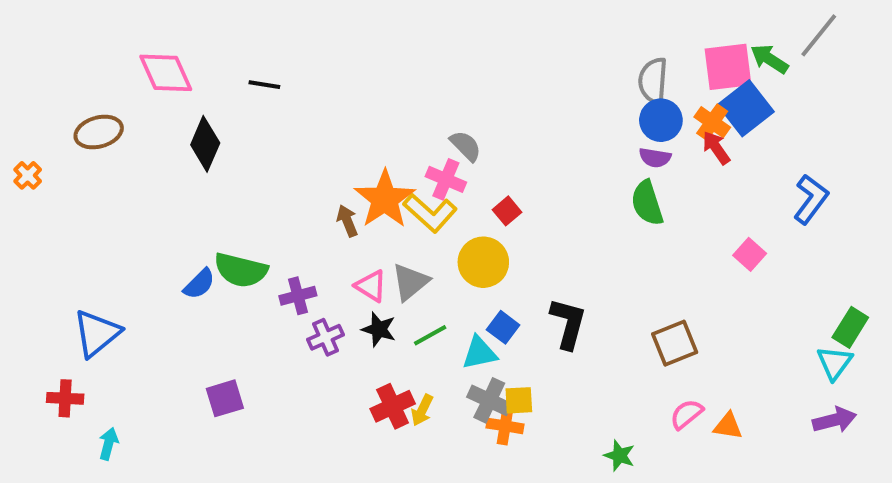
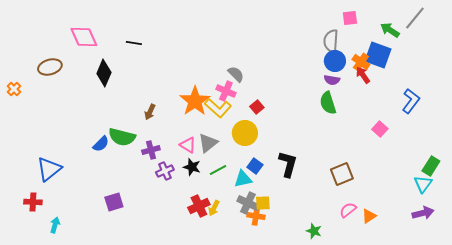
pink square: (728, 67) -> (350, 18), moved, size x0.6
blue square: (746, 108) -> (378, 55), turned -32
brown arrow: (347, 221) -> (150, 112), moved, turned -133
orange triangle: (728, 426) -> (369, 216), turned -42

